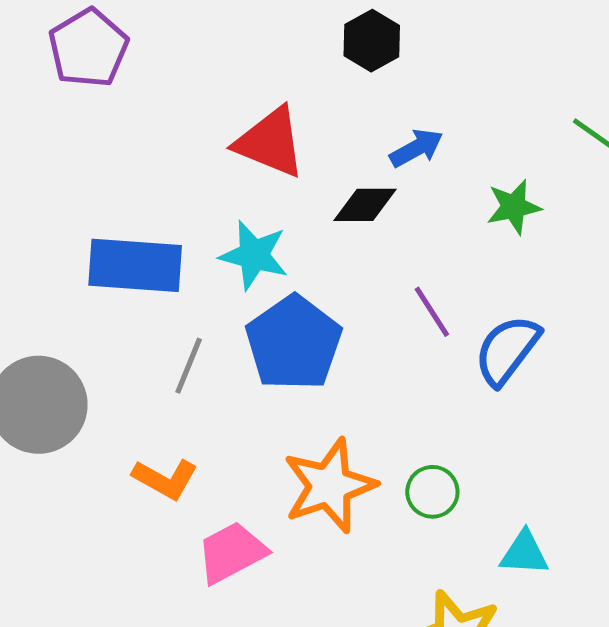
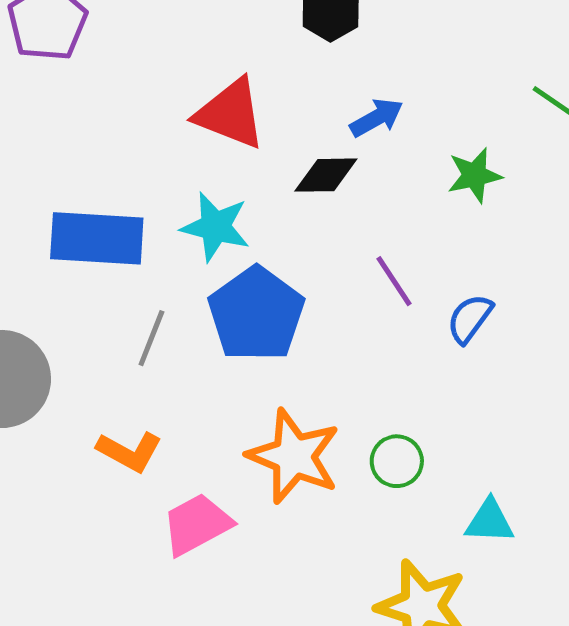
blue semicircle: (507, 350) -> (470, 319), size x0.7
orange star: (329, 486) -> (294, 456), turned -30

